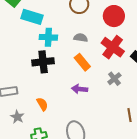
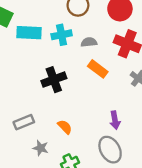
cyan cross: (48, 37) -> (62, 35), moved
purple arrow: (80, 89) -> (115, 120), moved, turned -91

